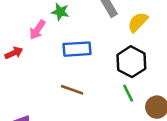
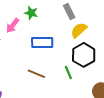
yellow semicircle: (138, 22) -> (79, 30), moved
green line: (128, 93) -> (68, 73), moved

